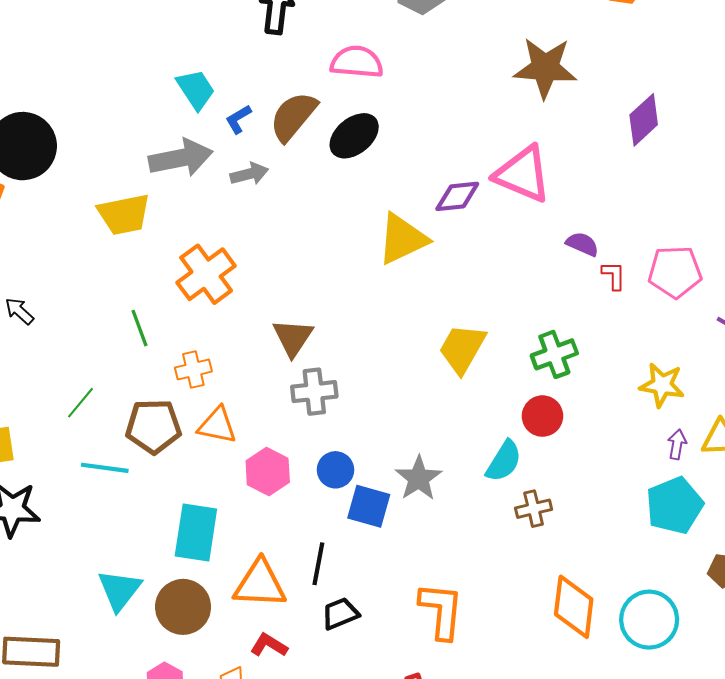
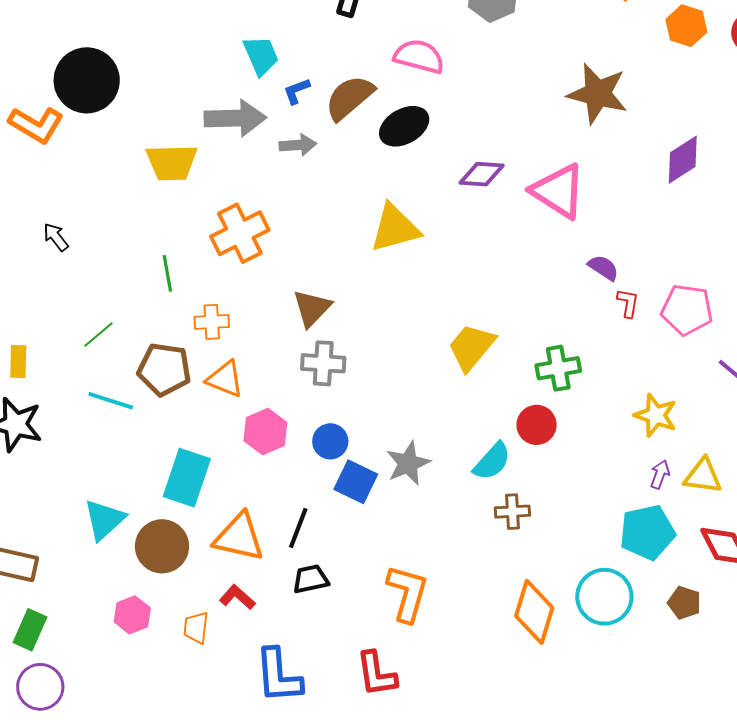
purple diamond: (457, 196) -> (482, 174), moved
yellow triangle: (402, 239) -> (395, 228), moved
cyan circle: (649, 620) -> (604, 597), moved

